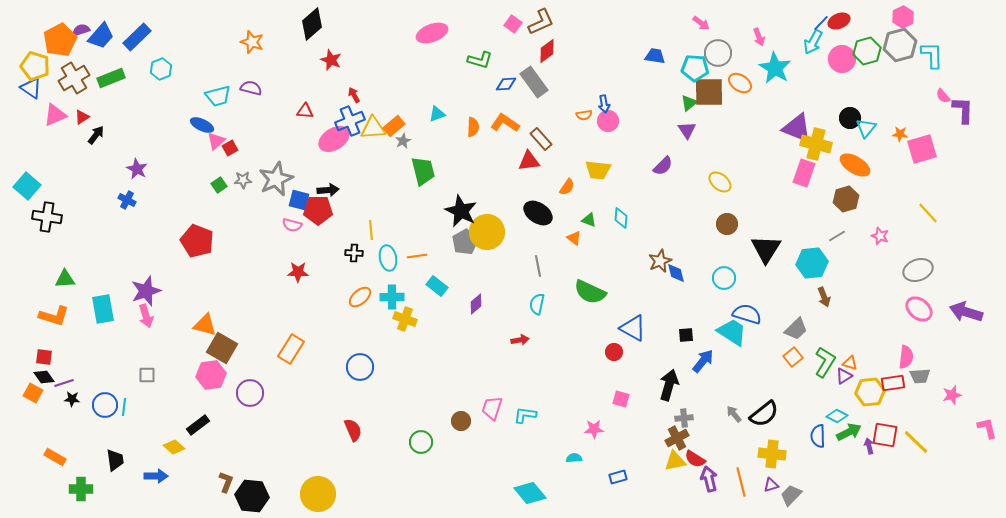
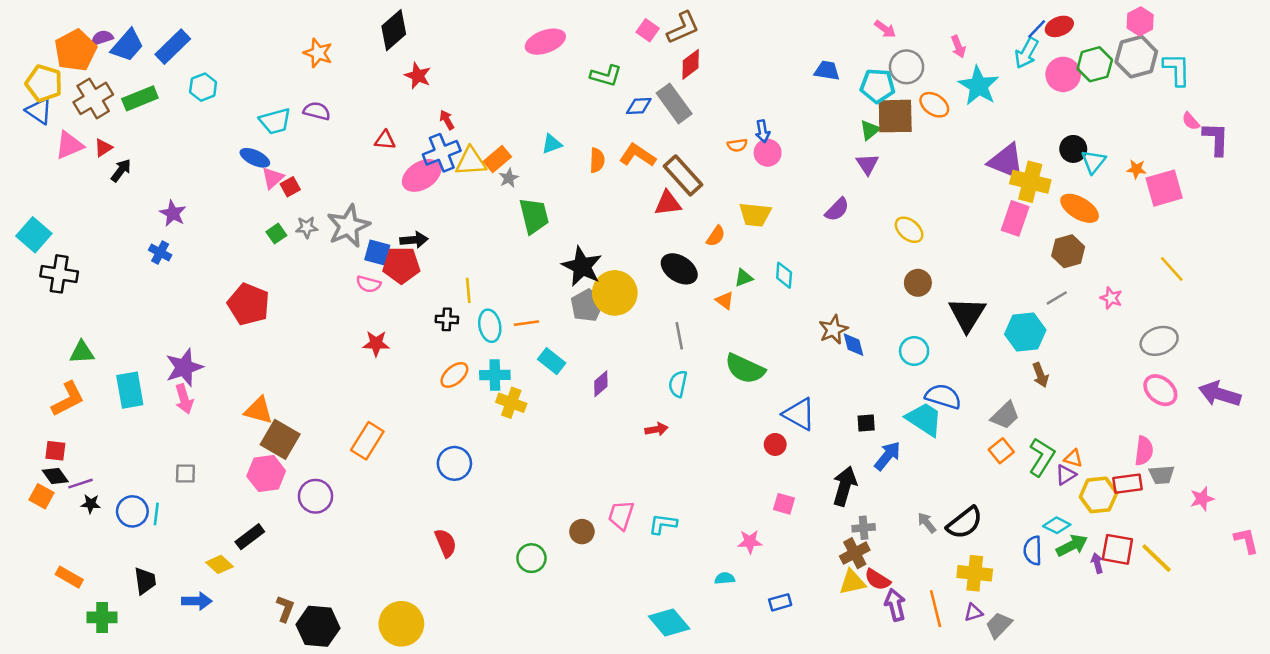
brown rectangle: (541, 139) -> (683, 175), size x1.4
green triangle: (589, 220) -> (744, 278), turned -42
orange L-shape: (54, 316) -> (68, 399), turned -44

